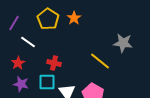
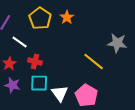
red cross: (54, 63) -> (35, 62), moved

